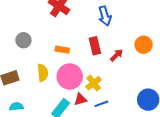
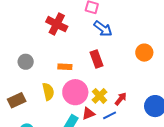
blue arrow: (105, 16) -> (103, 29), turned -30
red arrow: (117, 55) -> (121, 99), moved

